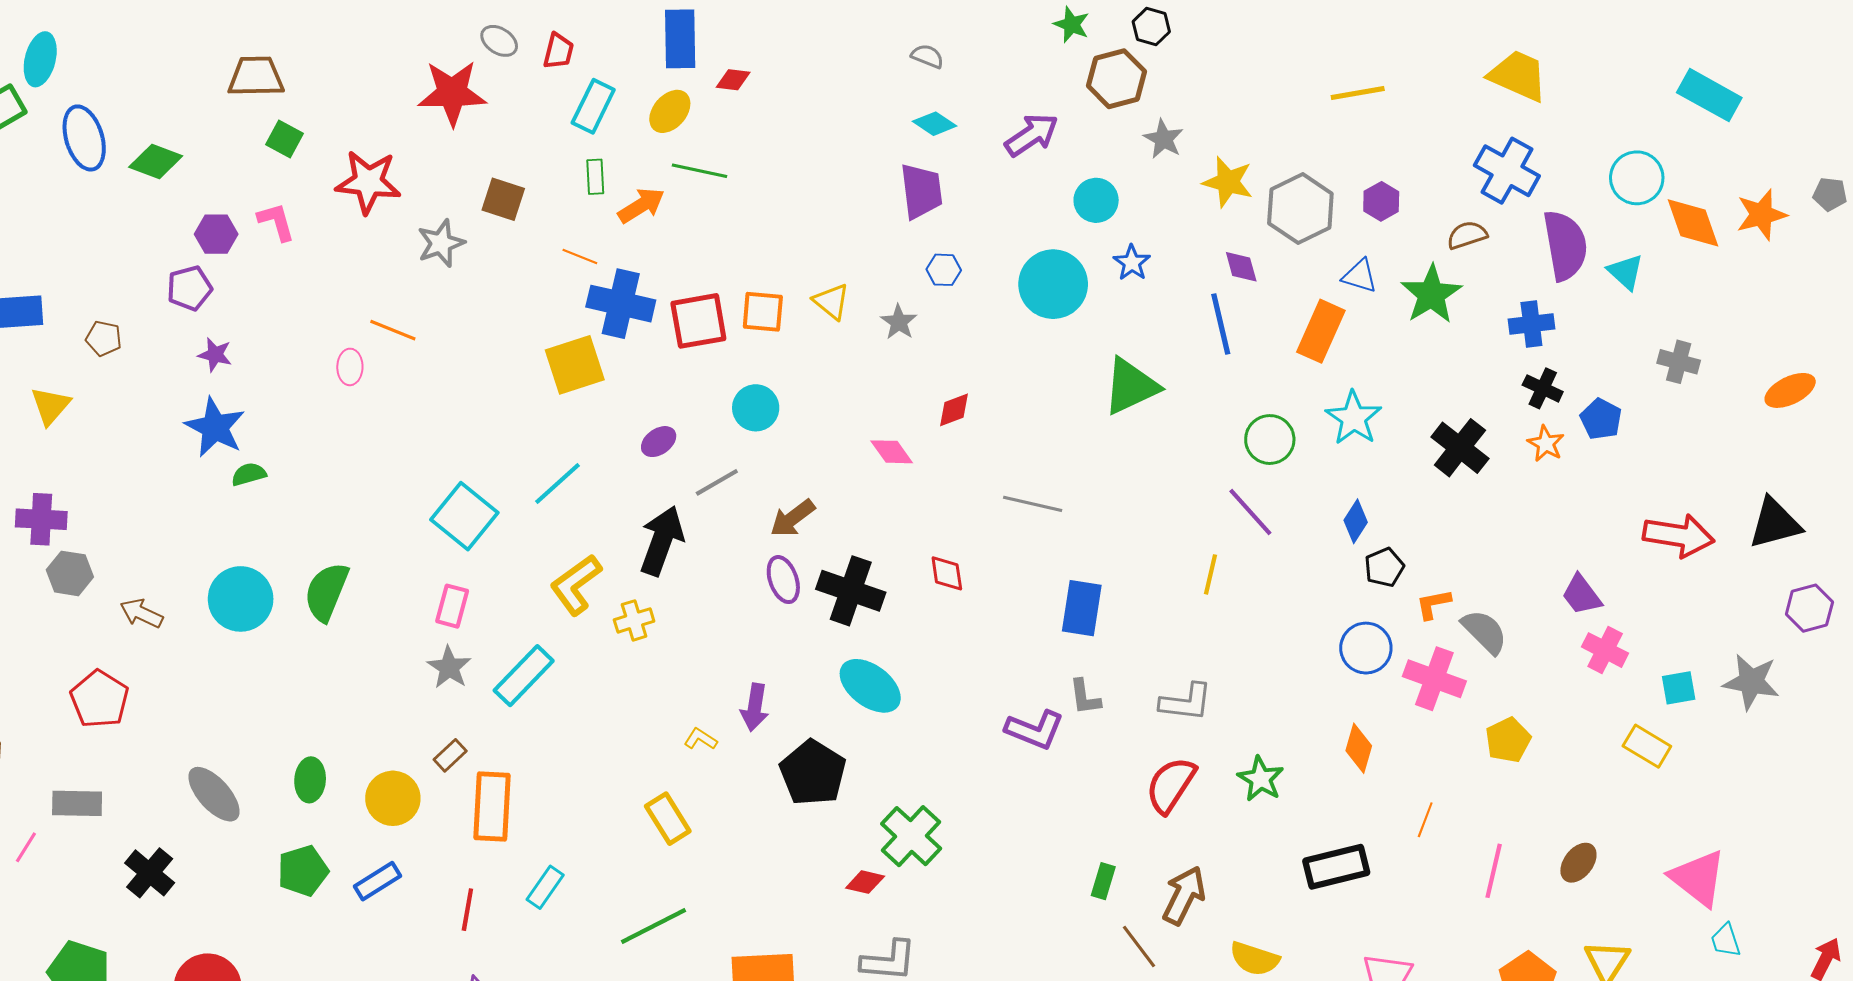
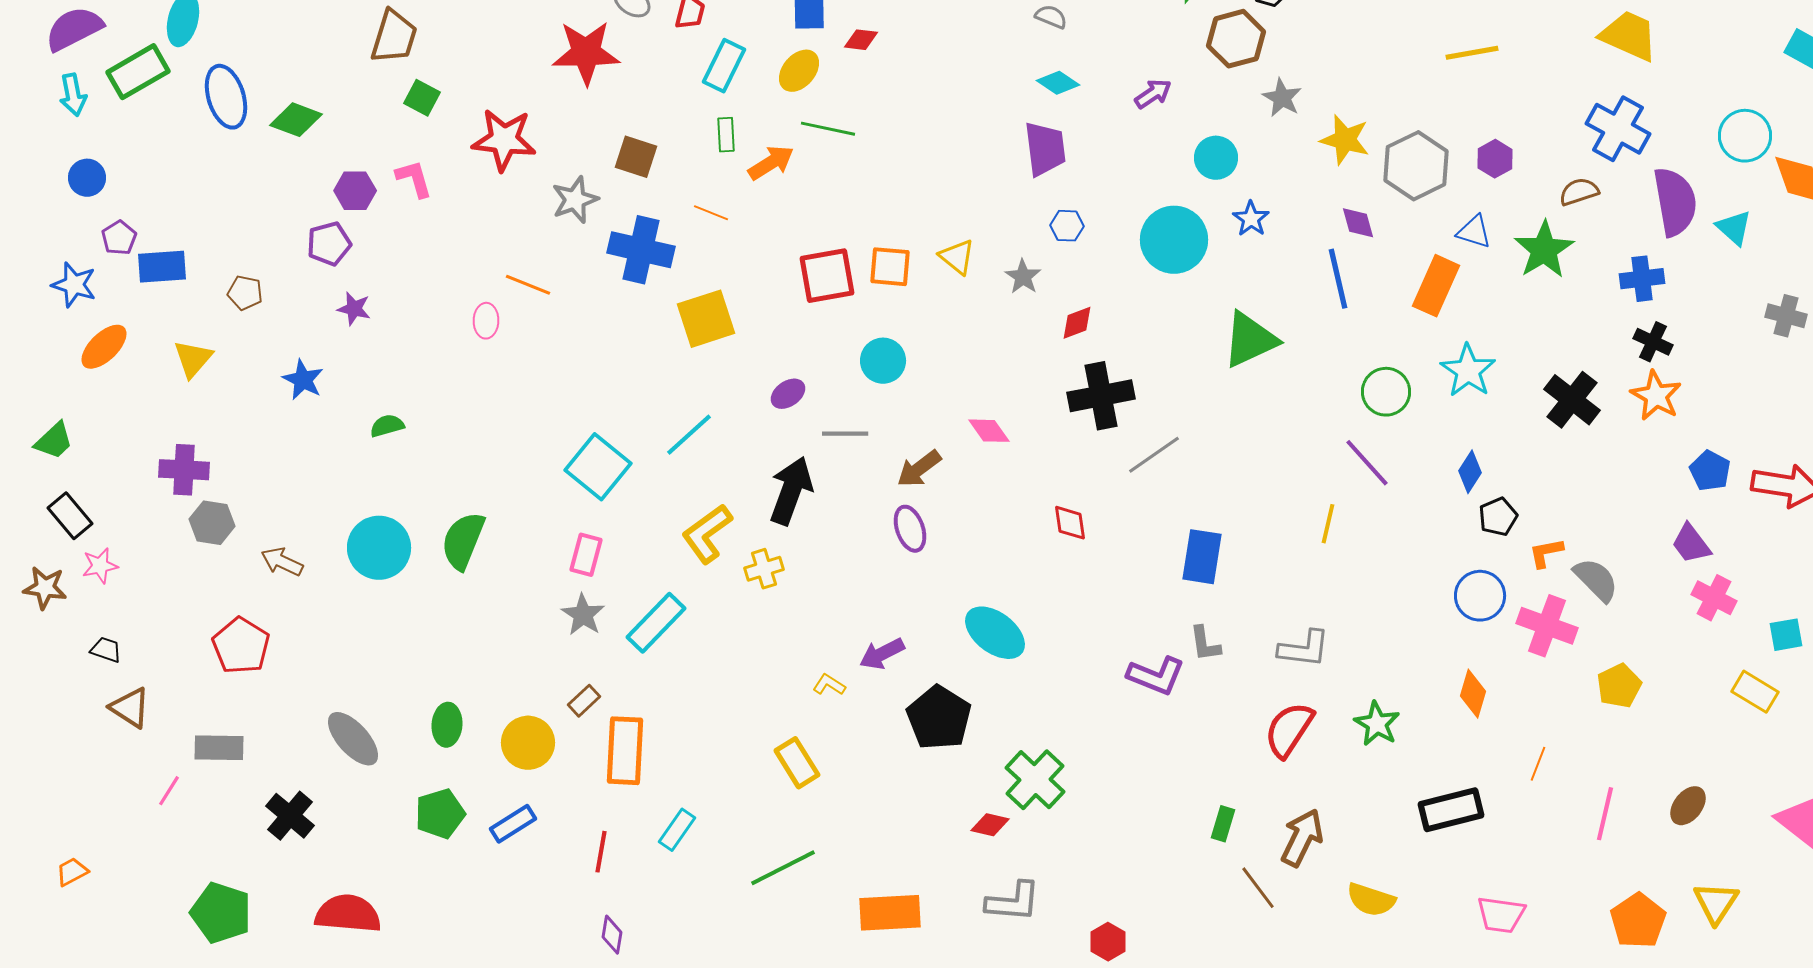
brown trapezoid: (256, 77) -> (394, 37), turned 108
purple arrow: (1032, 135) -> (1153, 94), size x0.7
blue cross: (621, 304) -> (641, 250), moved
red diamond: (954, 410) -> (1077, 323), moved
blue pentagon: (1601, 419) -> (1710, 471), moved
blue star: (215, 427) -> (303, 380), moved, size x0.7
orange star: (1546, 444) -> (1656, 396), size x1.4
pink diamond: (892, 452) -> (989, 431), moved
gray line: (717, 482) -> (845, 434), turned 30
gray line: (1033, 504) -> (1154, 455), turned -48
black cross: (851, 591) -> (1101, 396), moved, turned -30
purple arrow: (755, 707) -> (882, 654), turned 54

